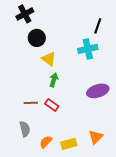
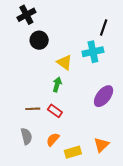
yellow triangle: (49, 59) -> (64, 62), moved
purple ellipse: (98, 91) -> (104, 96), turned -35
orange semicircle: (46, 142) -> (53, 139), moved

